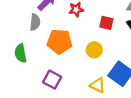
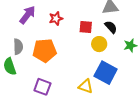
gray semicircle: (35, 22) -> (18, 47), moved
yellow circle: (94, 50) -> (99, 44), moved

